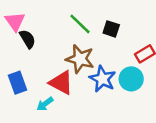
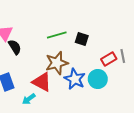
green line: (80, 24) -> (57, 35), turned -60
brown star: (80, 59) -> (57, 63), turned -30

